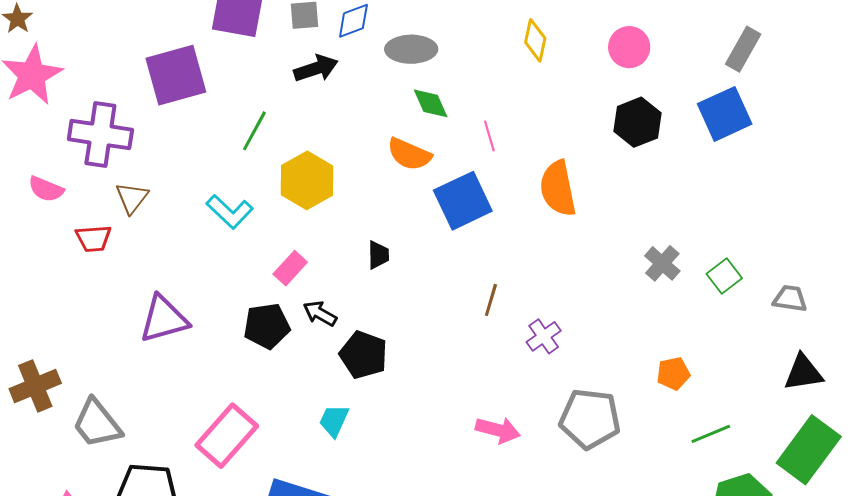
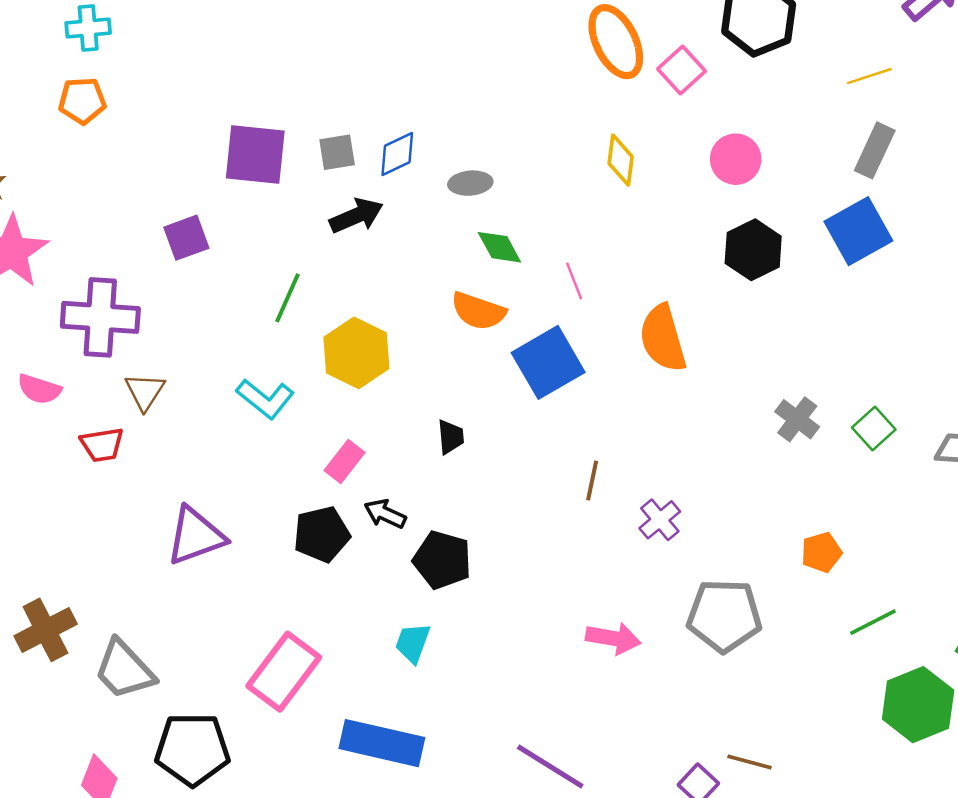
gray ellipse: (411, 49) -> (470, 183), size x0.7
purple square: (176, 75) -> (186, 238), size x0.6

